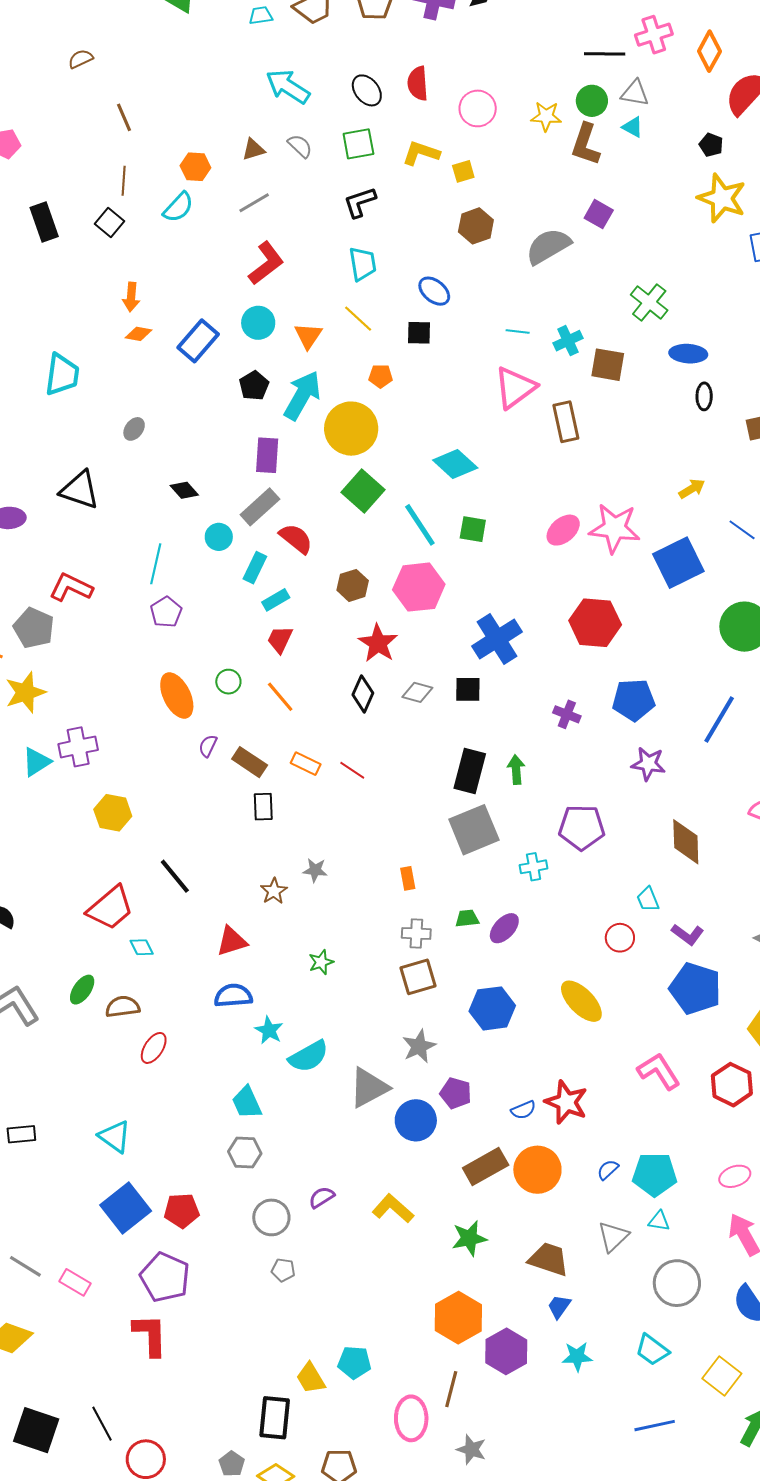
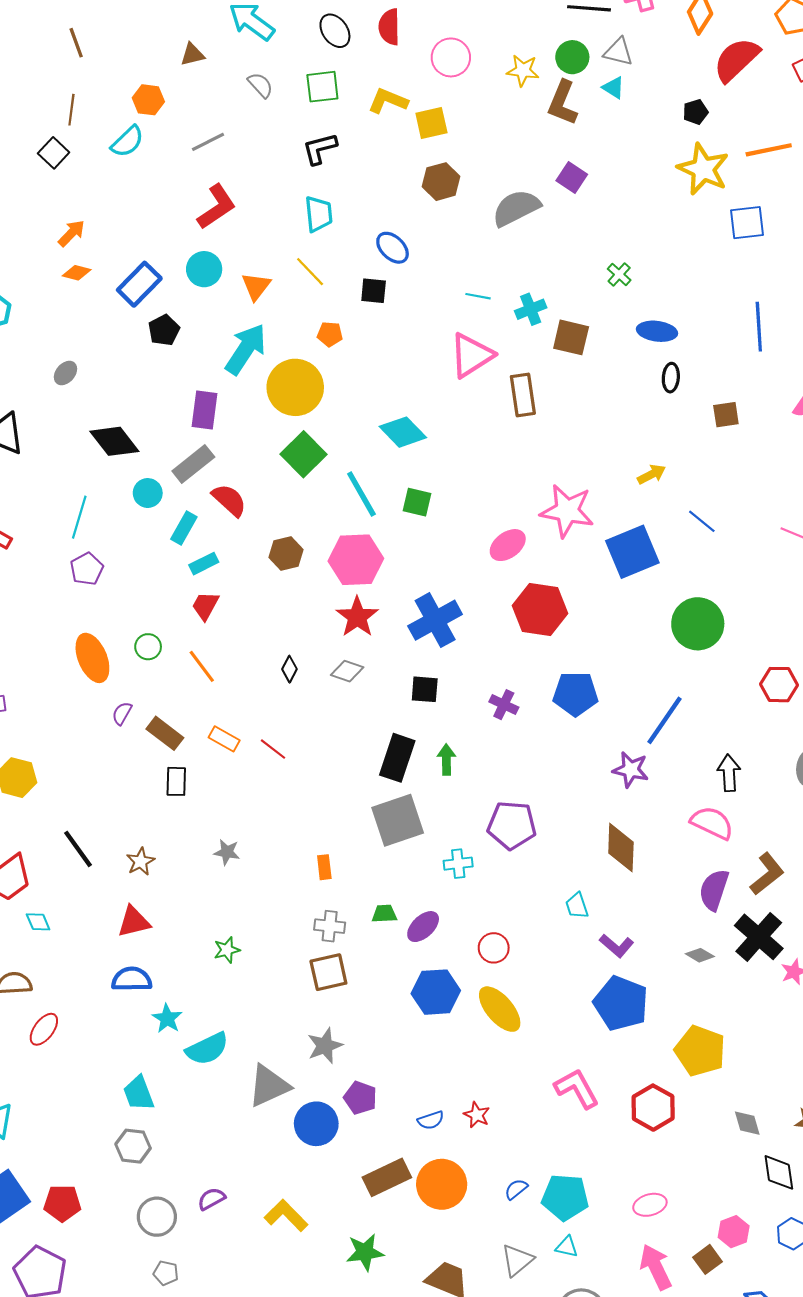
black pentagon: (711, 145) -> (695, 112), turned 30
brown triangle: (253, 149) -> (192, 54), moved
yellow square: (463, 171) -> (431, 123), size x1.4
orange arrow: (131, 297) -> (71, 233), turned -144
green cross: (649, 302) -> (619, 274), size x0.6
black pentagon: (254, 386) -> (164, 330), moved
black diamond: (184, 490) -> (114, 441), size x1.6
pink ellipse: (563, 530) -> (508, 545), moved
red star: (378, 643) -> (357, 617), moved
black square: (468, 689) -> (425, 689), moved
black diamond: (363, 694) -> (289, 669), size x0.7
purple star: (648, 764) -> (631, 770), moved
brown star: (274, 891) -> (140, 861), moved
red circle: (620, 938) -> (494, 948), moved
blue hexagon: (492, 1008) -> (436, 992), moved
red star: (566, 1102) -> (477, 1115), size x0.6

